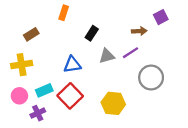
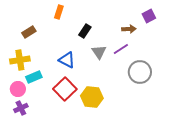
gray triangle: (107, 56) -> (99, 52), turned -49
blue triangle: (72, 65) -> (67, 60), turned 36
cyan rectangle: (44, 90) -> (34, 77), moved
yellow hexagon: (113, 103) -> (92, 97), moved
purple cross: (38, 113) -> (21, 108), moved

